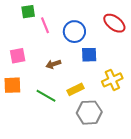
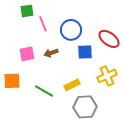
red ellipse: (114, 23) -> (109, 39), moved
pink square: (18, 56) -> (27, 54), moved
brown arrow: (53, 64) -> (51, 53), moved

